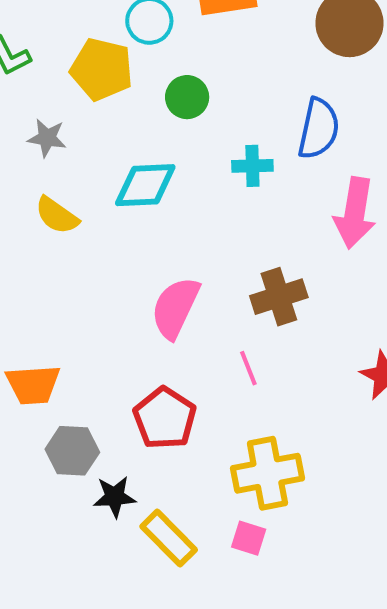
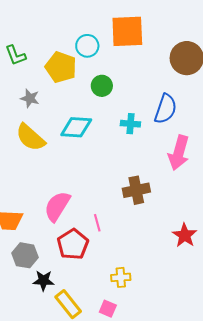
yellow semicircle: (57, 215) -> (30, 137), size x1.4
pink semicircle: (175, 308) -> (57, 206), moved
pink line: (248, 368) -> (97, 223), moved
yellow cross: (267, 473) -> (121, 277), size x0.6

